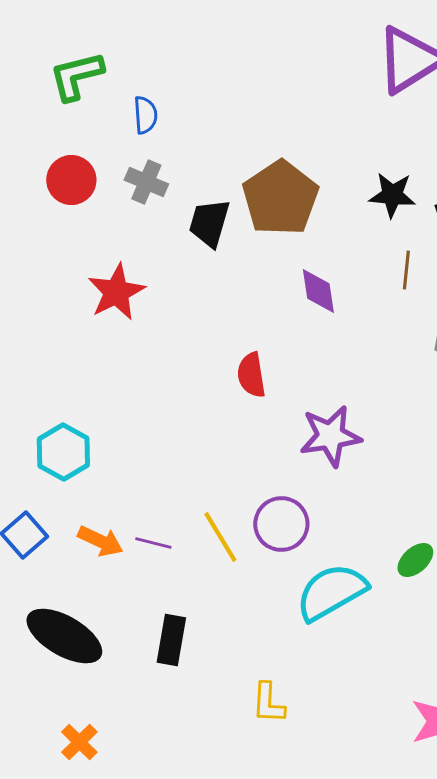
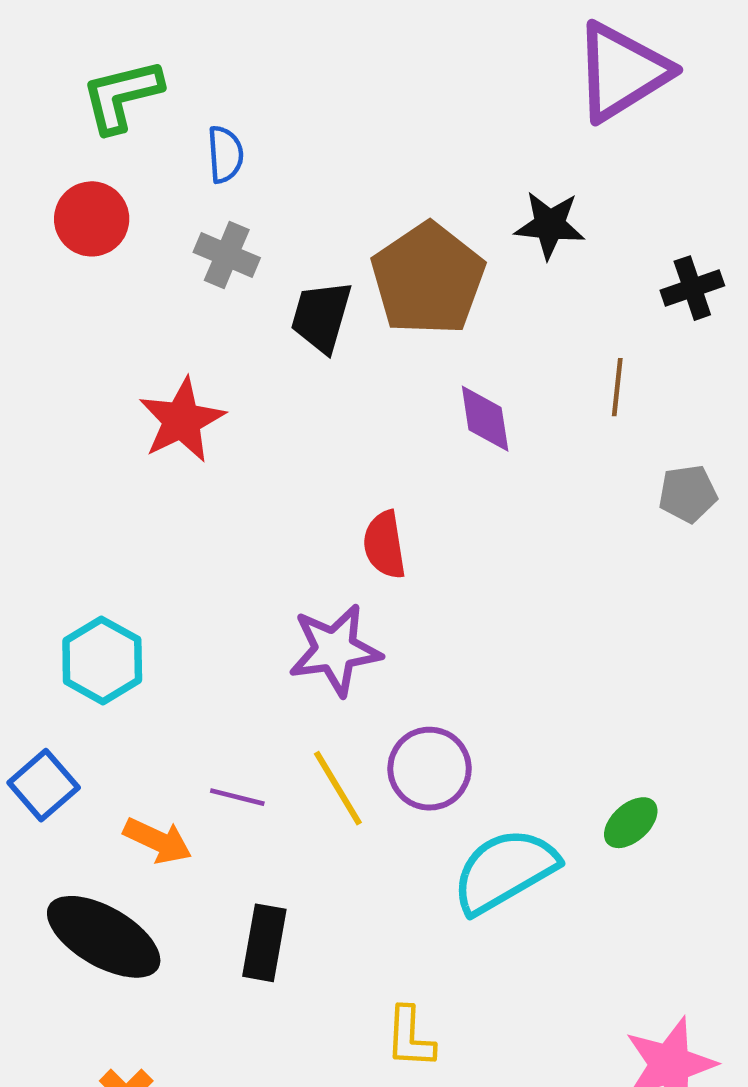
red circle: (71, 180) -> (92, 219), moved
black star: (392, 195) -> (550, 225), moved
purple star: (330, 436) -> (335, 650), moved
orange arrow: (100, 541) -> (158, 841), moved

